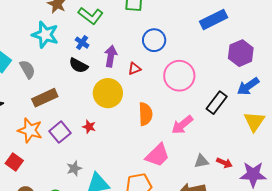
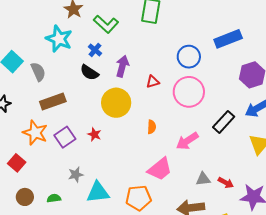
blue circle: (154, 40) -> (189, 57), moved
red triangle: (134, 69) -> (153, 82), moved
orange semicircle: (145, 114) -> (152, 127), size x0.6

